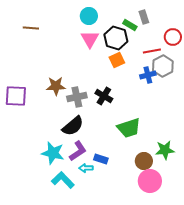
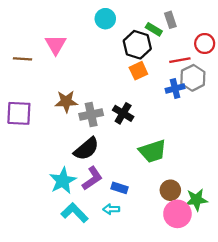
brown line: (31, 28) -> (22, 59), moved
pink triangle: (90, 39) -> (56, 45), moved
green star: (165, 150) -> (196, 200), moved
cyan star: (53, 153) -> (63, 181), turned 30
cyan arrow: (86, 168) -> (111, 209), moved

